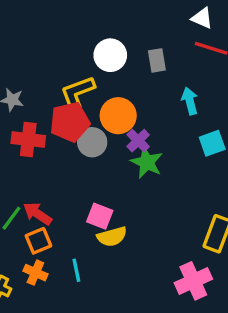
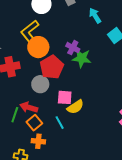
orange circle: (118, 116) -> (38, 47), moved
red pentagon: (70, 122) -> (52, 67), moved
gray circle: (92, 142) -> (40, 84), moved
cyan line: (76, 270) -> (60, 123), moved

